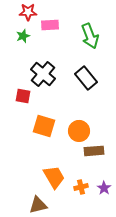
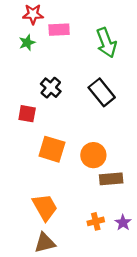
black cross: (43, 74) -> (51, 88), size x0.7
orange trapezoid: (54, 177) -> (45, 207), moved

